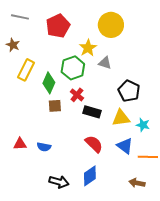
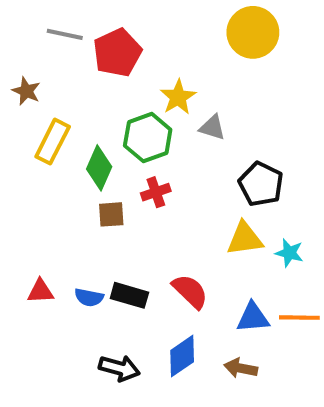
gray line: (20, 17) -> (65, 34), moved
yellow circle: (111, 25) -> (253, 32), moved
red cross: (77, 95) -> (156, 192), turned 32
black rectangle: (92, 112) -> (129, 295), moved
blue triangle: (125, 146) -> (253, 318), moved, turned -42
brown arrow: (137, 183) -> (241, 368), moved

